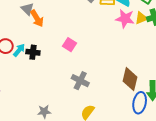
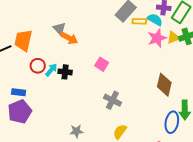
orange arrow: (37, 18) -> (69, 38), turned -30
pink star: (125, 19) -> (157, 38), turned -30
brown diamond: (130, 79) -> (164, 85), moved

